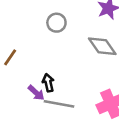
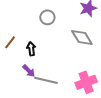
black arrow: (48, 83) -> (31, 49), moved

